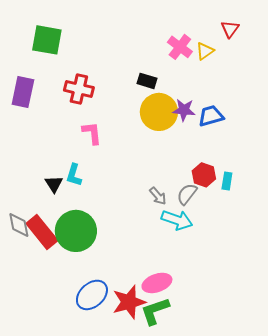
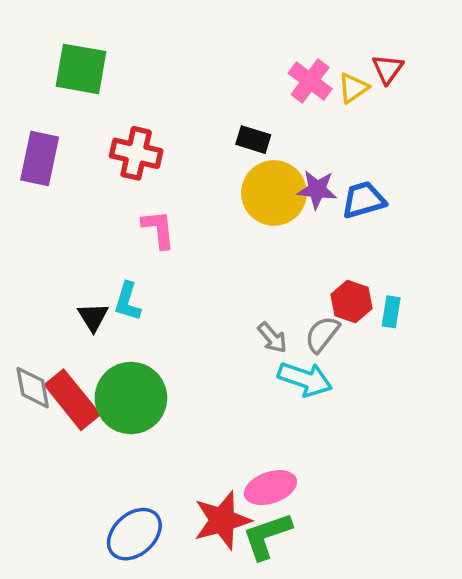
red triangle: (230, 29) -> (388, 69), moved
blue ellipse: (92, 295) -> (134, 534), moved

